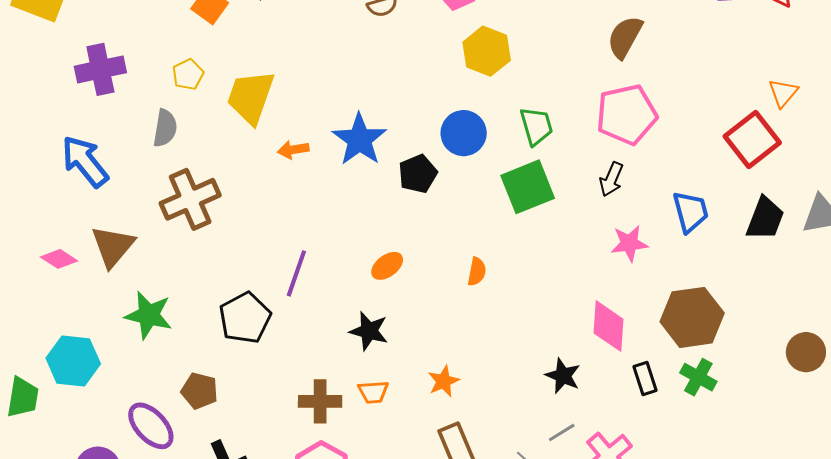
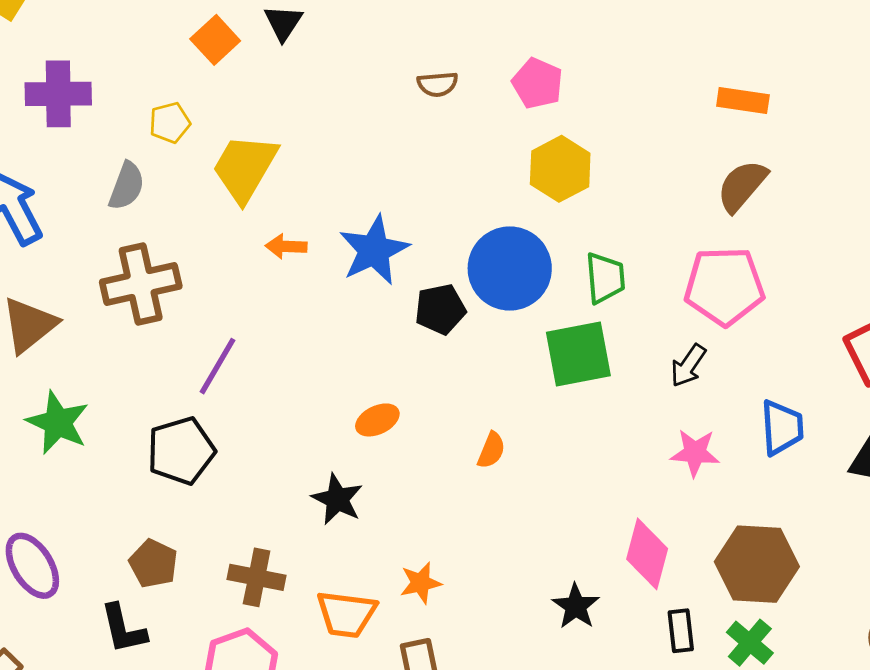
blue circle: (464, 133) -> (510, 269), size x1.4
purple line: (296, 273) -> (217, 366), moved
brown pentagon: (200, 391) -> (153, 564), moved
orange trapezoid: (373, 392) -> (346, 614), moved, size x1.5

